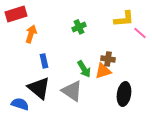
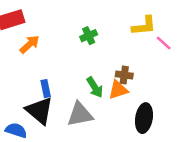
orange arrow: (31, 34) -> (30, 44), turned 30
blue rectangle: (44, 61) -> (46, 89), moved
gray triangle: (72, 91) -> (80, 114), turned -45

